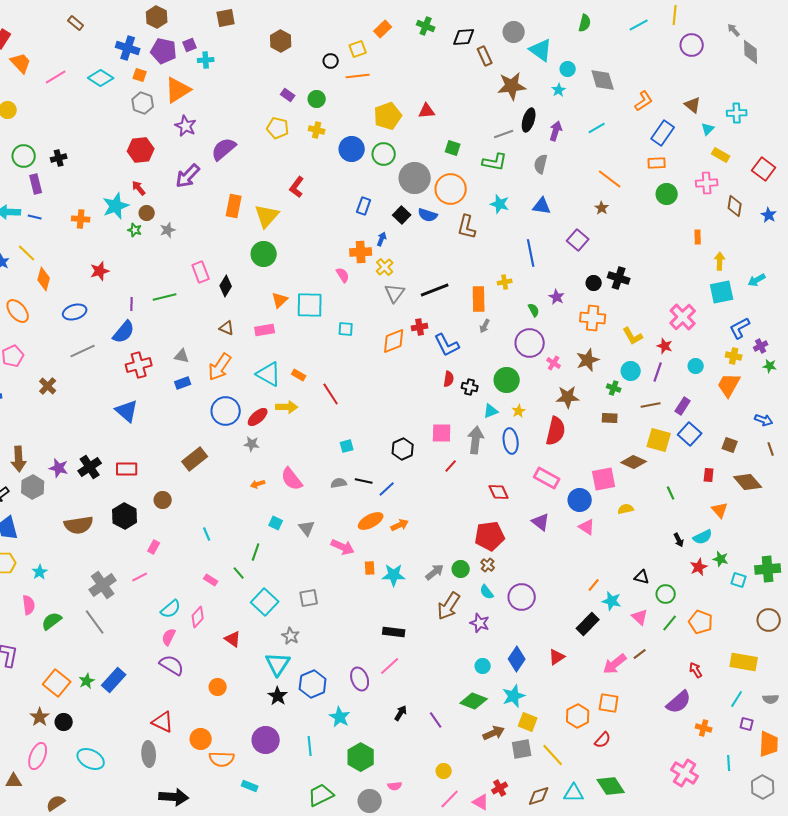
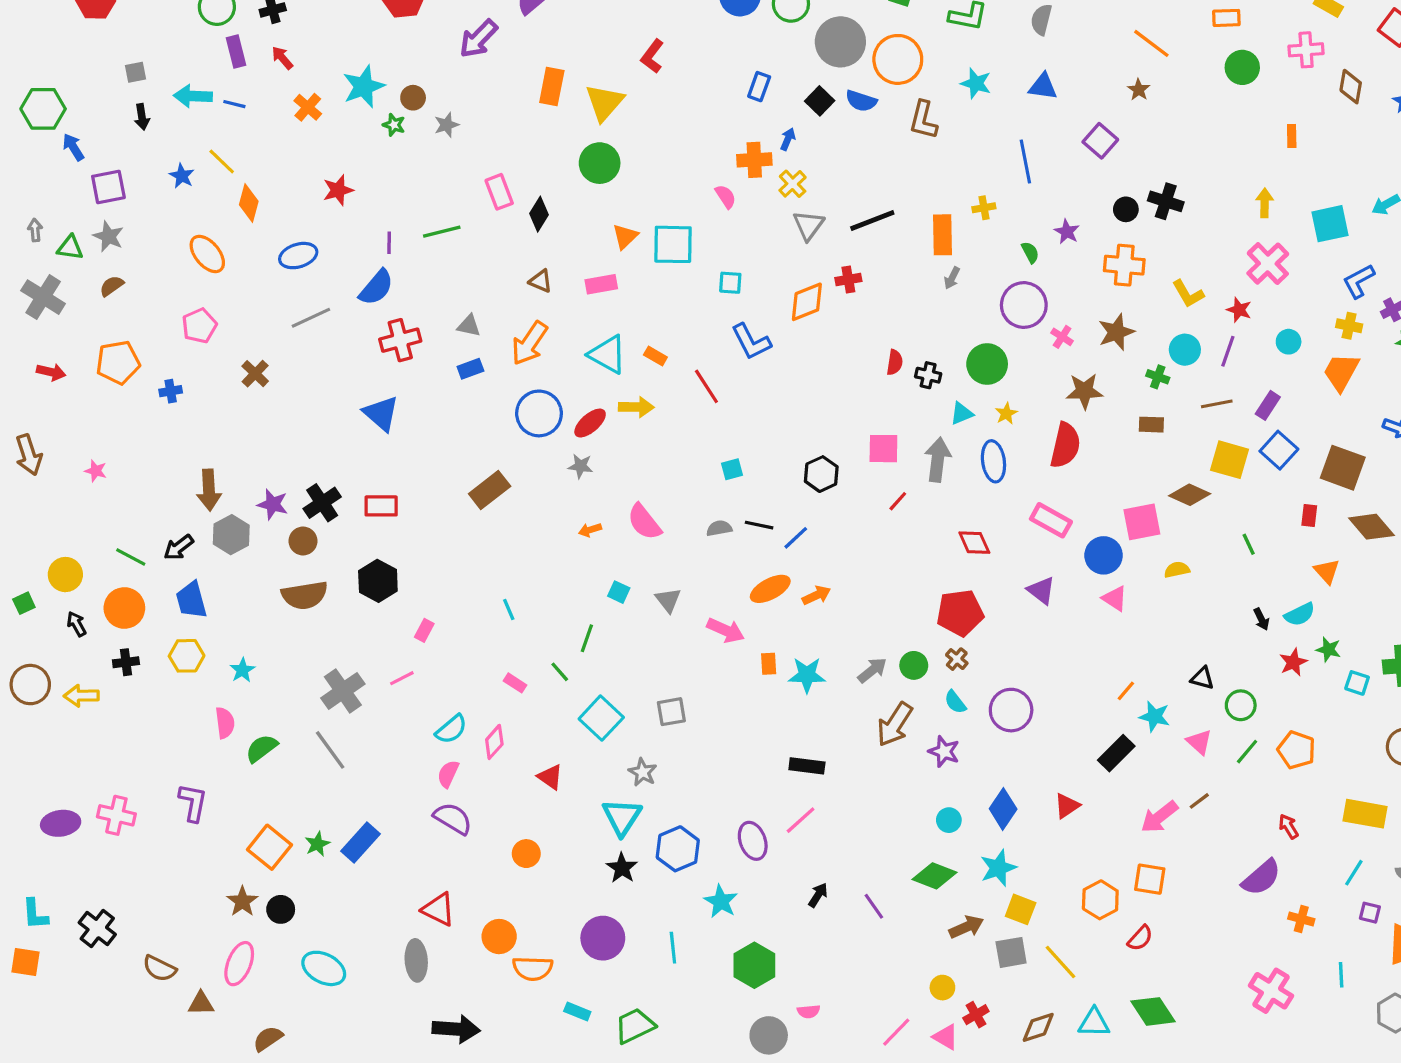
red arrow: (139, 188) -> (282, 58), moved
orange cross: (81, 219) -> (308, 107), turned 36
yellow arrow: (720, 261) -> (1265, 203), moved
blue L-shape: (447, 345) -> (751, 342), moved
brown square: (730, 445) -> (1343, 468), size x1.8
brown circle: (163, 500) -> (303, 541), moved
yellow circle: (444, 771) -> (942, 988), moved
green trapezoid: (321, 795) -> (635, 1026), moved

